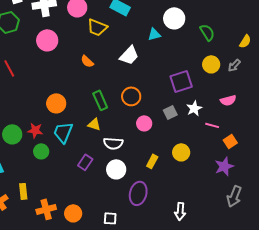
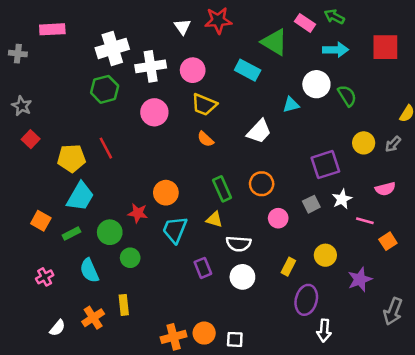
yellow trapezoid: (97, 27) -> (204, 105), moved
green semicircle: (207, 32) -> (347, 96), moved
red star: (35, 130) -> (138, 213), moved
green circle: (41, 151) -> (130, 258), moved
purple rectangle: (85, 162) -> (203, 268), turned -56
purple star: (224, 166) -> (360, 279), moved
purple ellipse: (138, 193) -> (306, 300), moved
orange cross: (46, 209) -> (174, 337), moved
orange circle: (73, 213) -> (204, 333), moved

